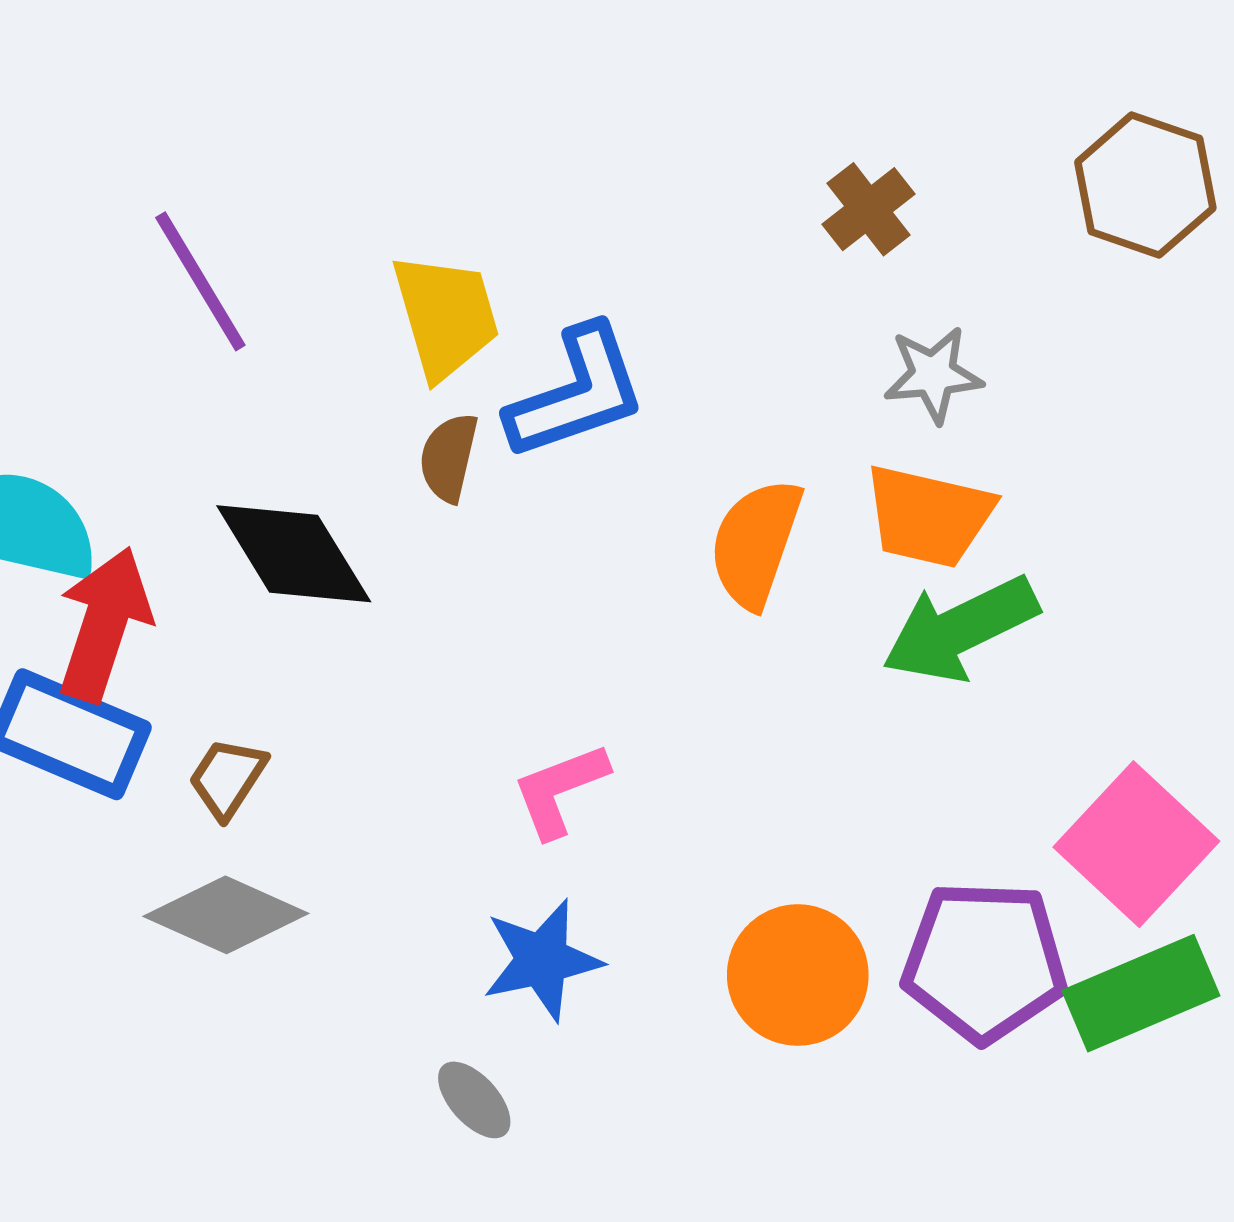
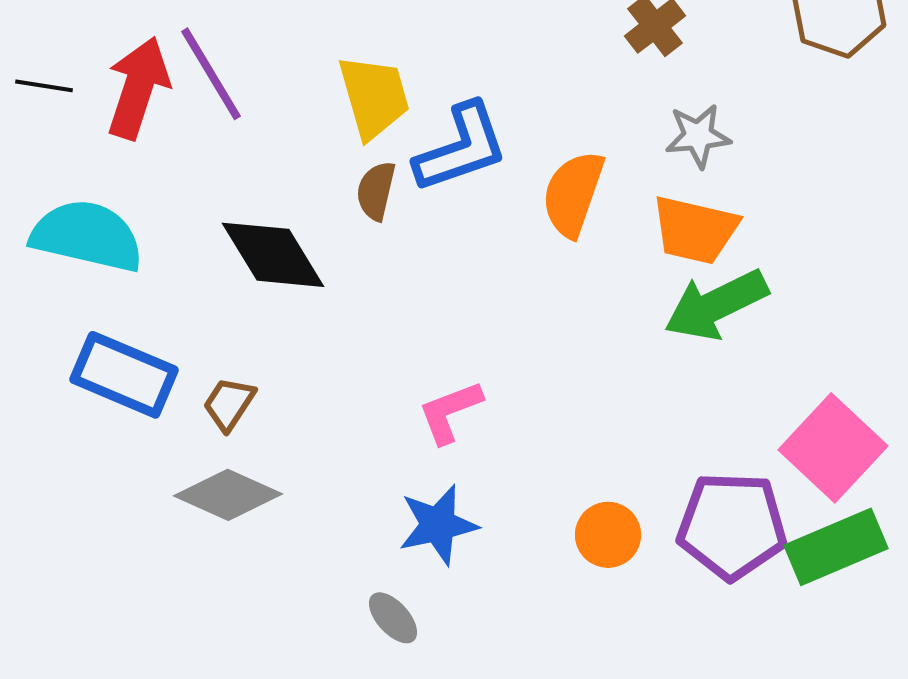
orange semicircle: (756, 543) -> (573, 194), moved
red arrow: (104, 624) -> (138, 88), moved
orange circle: (798, 975) -> (608, 535), size x0.7

